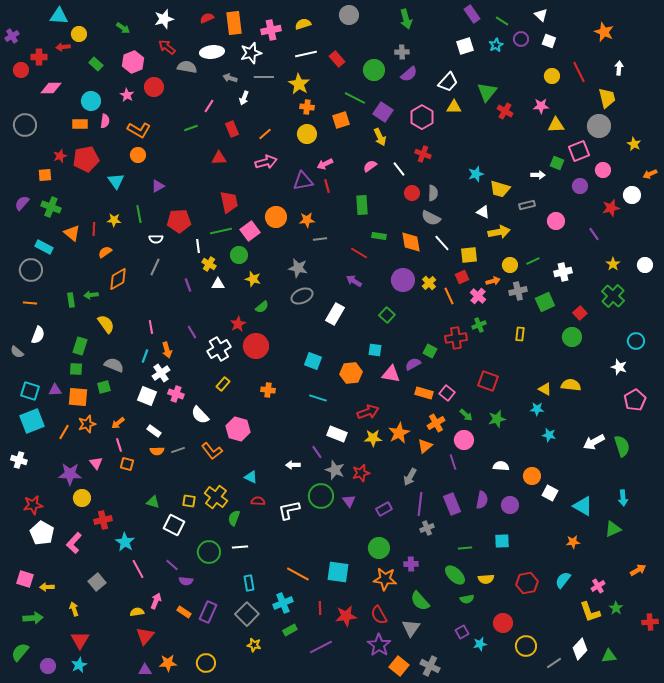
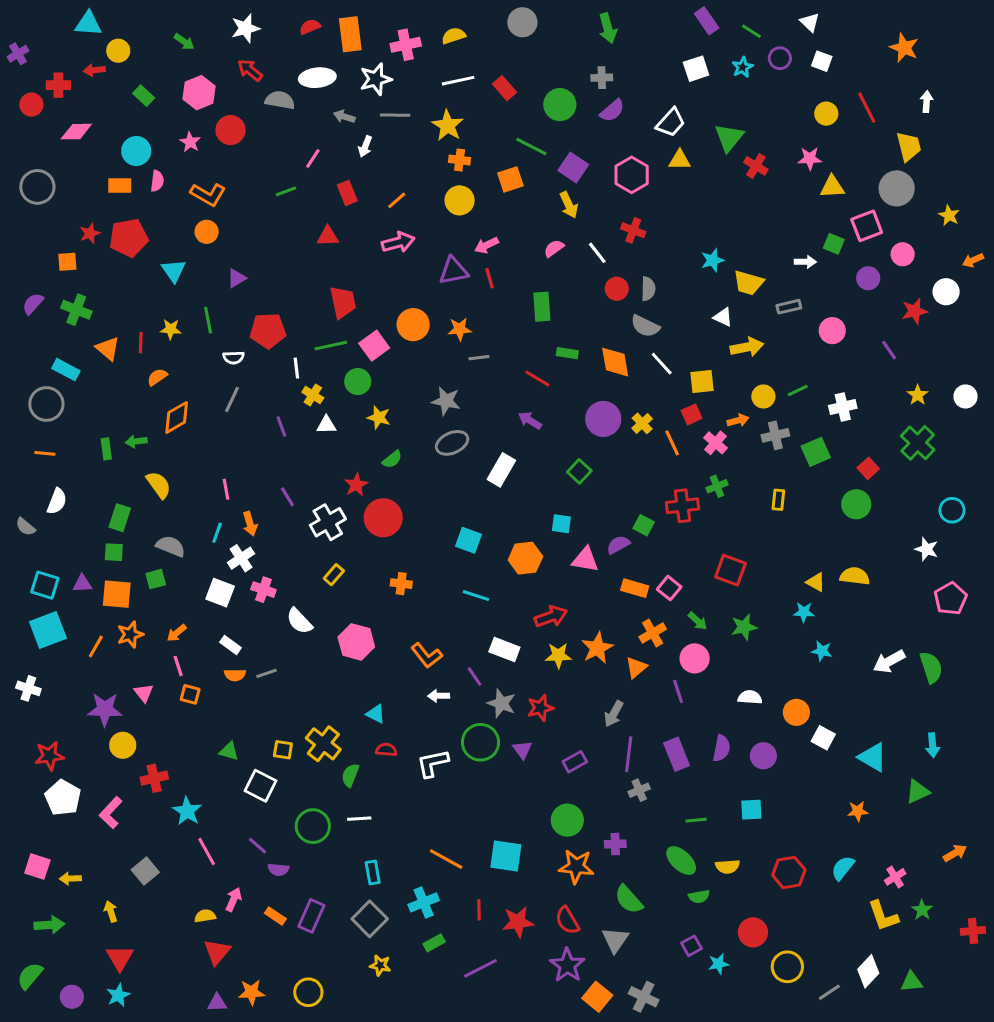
orange L-shape: (212, 451) -> (427, 655), moved

